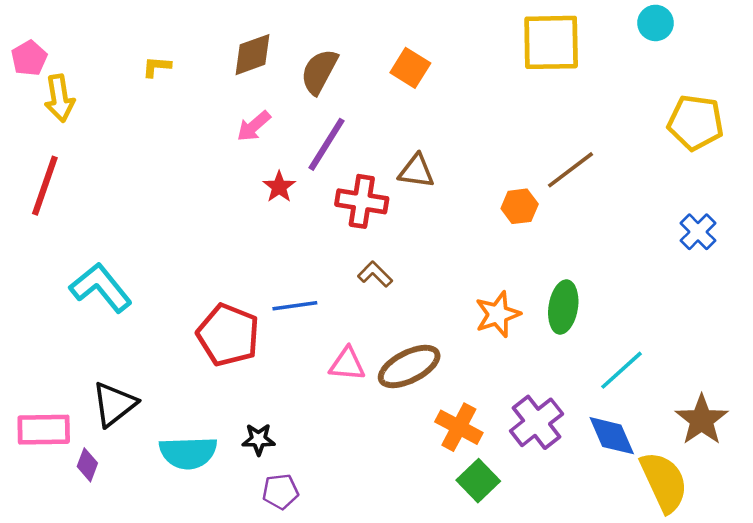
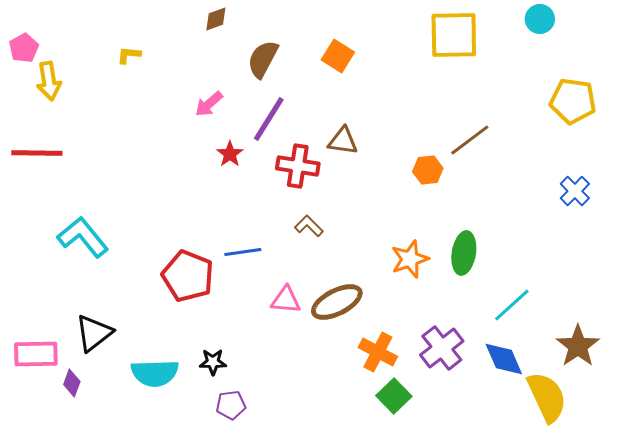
brown diamond: (252, 55) -> (216, 19), moved, size x0.7
red line: (45, 186) -> (37, 153), turned 72

